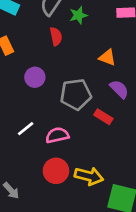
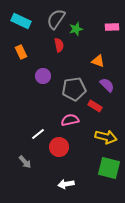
white line: (26, 129) -> (38, 134), moved
pink semicircle: (57, 135) -> (70, 120), moved
yellow arrow: (89, 176) -> (106, 137), moved

